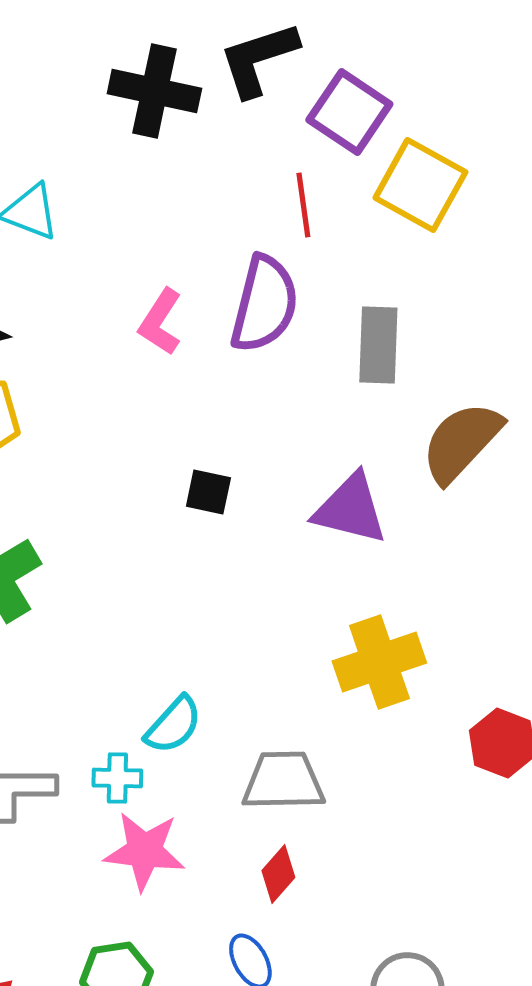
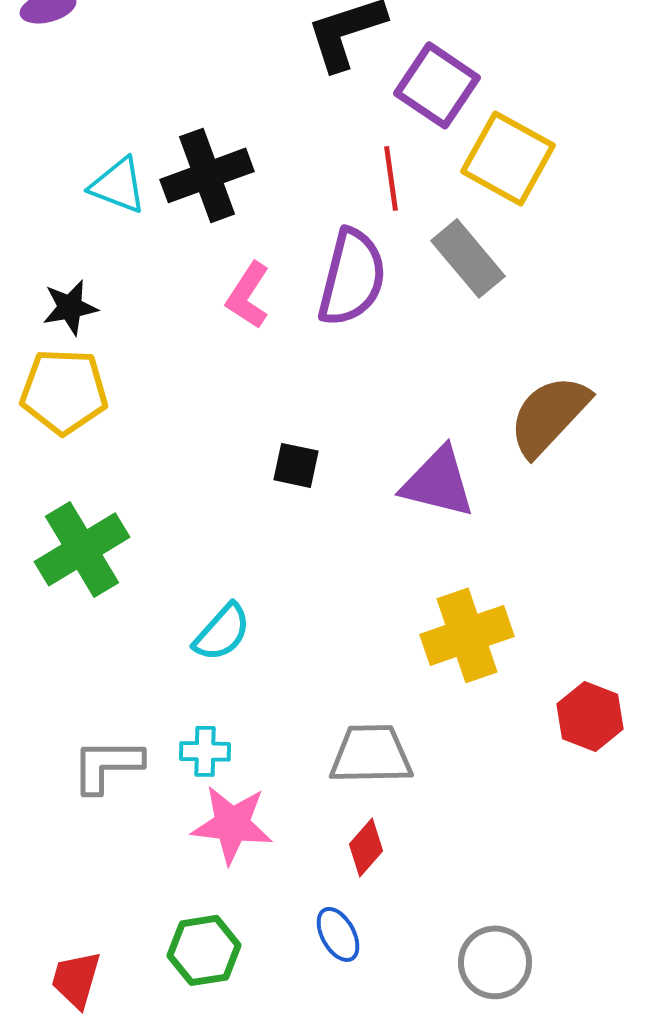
black cross: (154, 91) -> (207, 175), moved, turned -32
gray rectangle: (378, 345) -> (468, 258), moved, turned -42
cyan semicircle: (173, 725) -> (222, 632), moved

